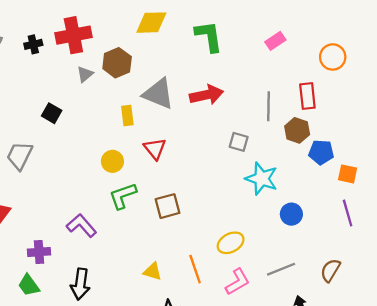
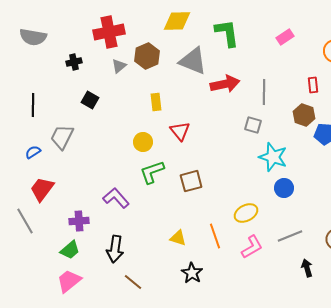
black cross: (33, 44) -> (74, 62), moved
gray triangle: (158, 94) -> (193, 61), moved
red rectangle: (307, 96) -> (313, 85), size x0.7
gray line: (268, 106) -> (264, 92), moved
blue circle: (291, 214) -> (284, 188), moved
green trapezoid: (29, 285) -> (70, 250), turned -95

